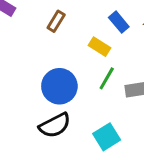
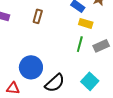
yellow rectangle: (100, 47) -> (86, 23), moved
blue circle: (59, 86) -> (31, 67), moved

